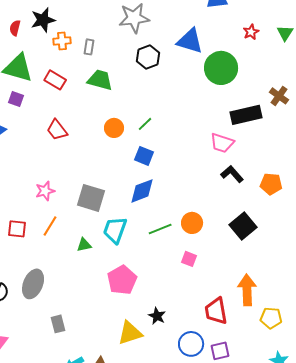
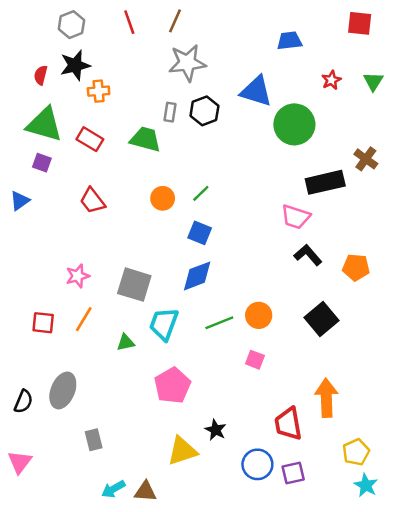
gray rectangle: (89, 47) -> (170, 112), moved
yellow pentagon: (271, 318) -> (356, 452), moved, turned -30

